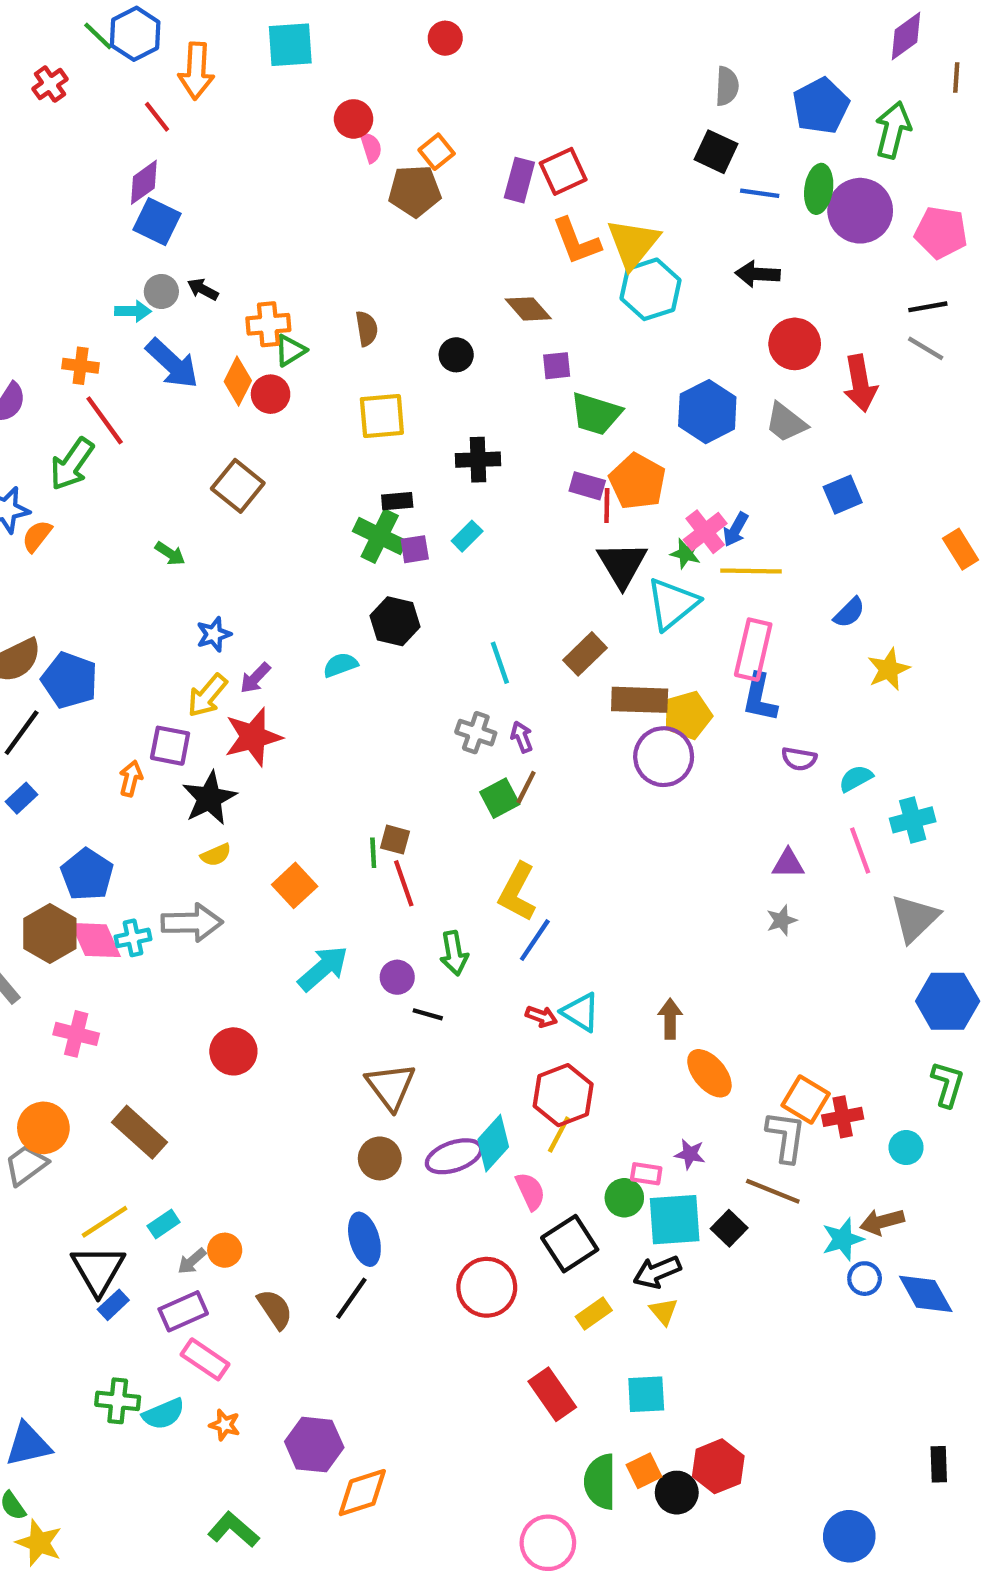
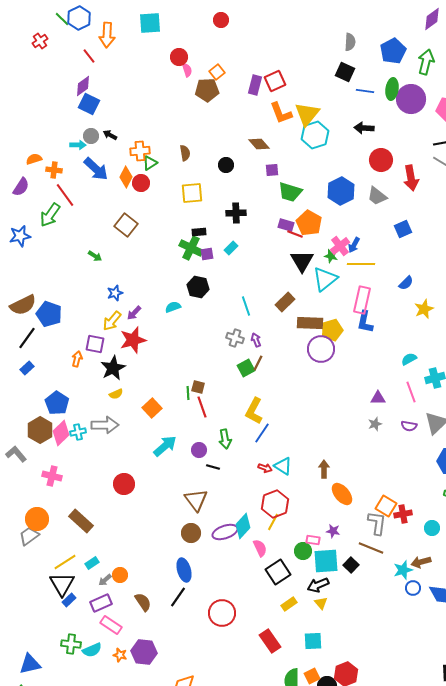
red line: (607, 505) -> (295, 234), turned -70
orange semicircle: (37, 536) -> (34, 159), moved, turned 35
purple semicircle: (799, 759) -> (409, 426), moved
pink diamond: (96, 940) -> (61, 433), turned 70
red circle: (487, 1287) -> (222, 613), moved
purple hexagon: (314, 1445) -> (144, 652), moved

